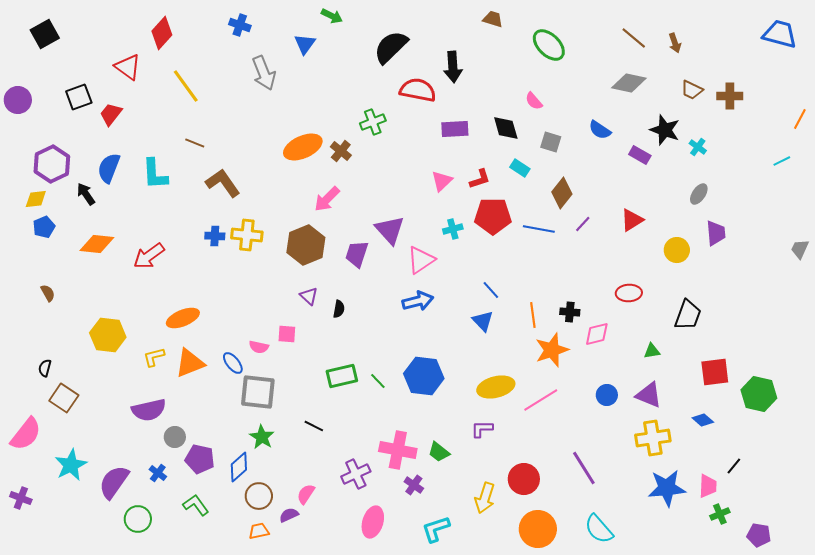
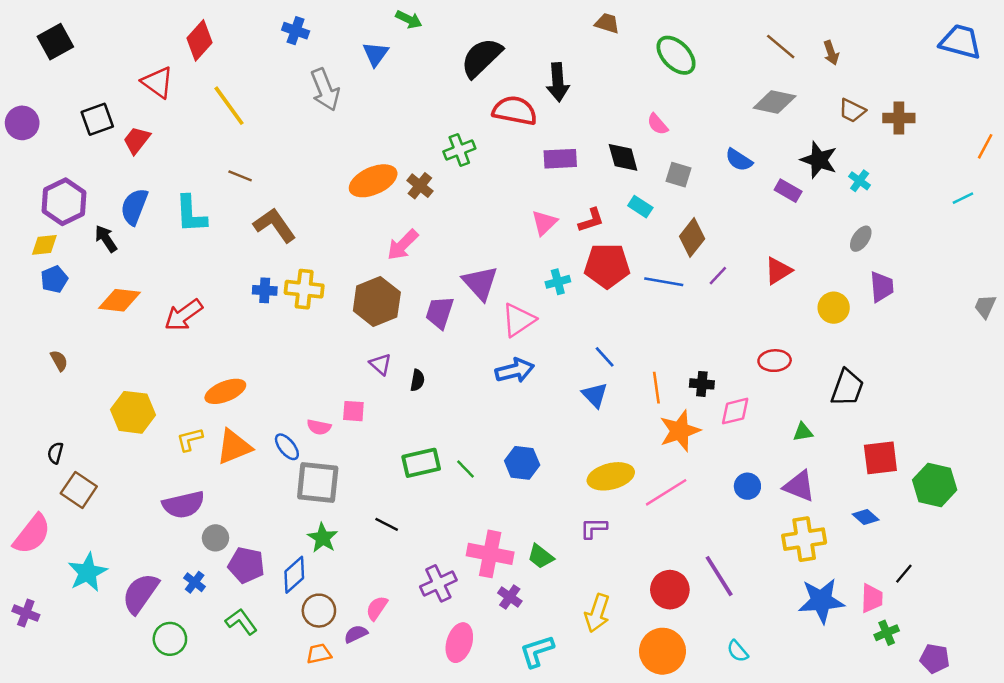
blue hexagon: (424, 376) -> (522, 463), size x0.7
red circle: (524, 479) -> (670, 590), moved
cyan semicircle: (599, 529) -> (738, 651), size x0.6

